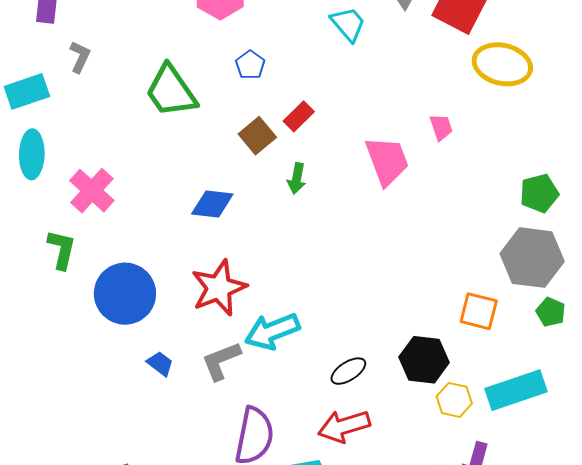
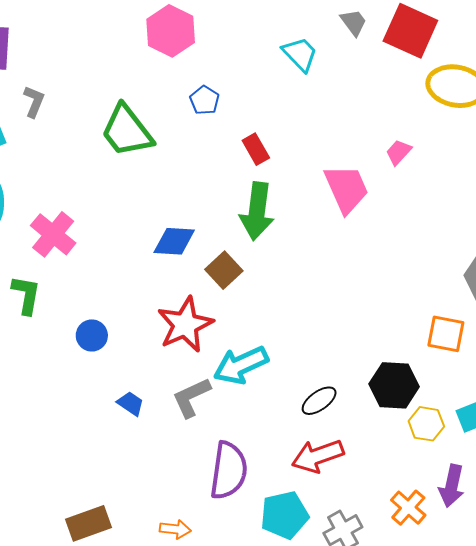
red rectangle: (299, 116) -> (256, 149), turned -72
pink trapezoid: (441, 127) -> (399, 152), turned -116
brown square: (257, 136) -> (224, 270), moved
green arrow: (297, 178) -> (257, 211), size x1.8
blue circle: (125, 294) -> (92, 335), size x0.5

